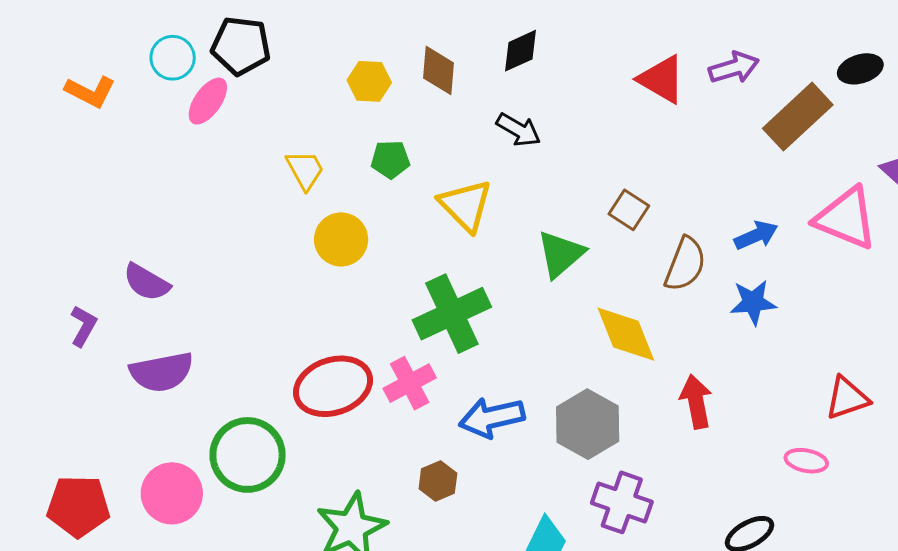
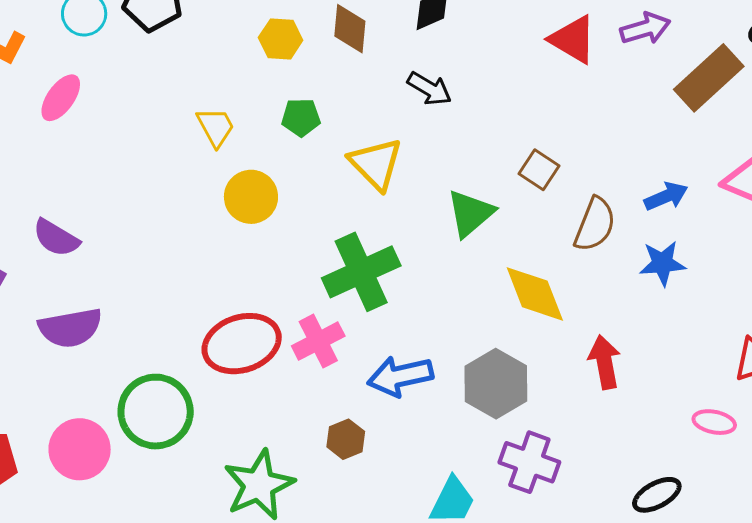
pink ellipse: (208, 101) -> (61, 98), moved

